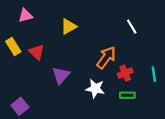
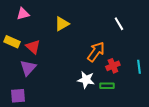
yellow rectangle: (13, 47) -> (12, 42), turned -35
purple triangle: (61, 75) -> (28, 68), moved
green rectangle: (127, 95) -> (107, 86), moved
purple square: (20, 106) -> (18, 96), turned 35

